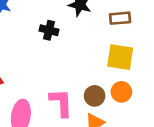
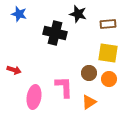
black cross: (49, 30) -> (55, 33), size x1.6
brown circle: (95, 96) -> (89, 73), moved

